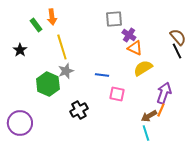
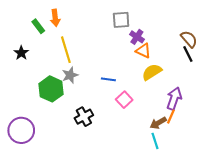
pink square: (117, 94) -> (124, 100), turned 35

